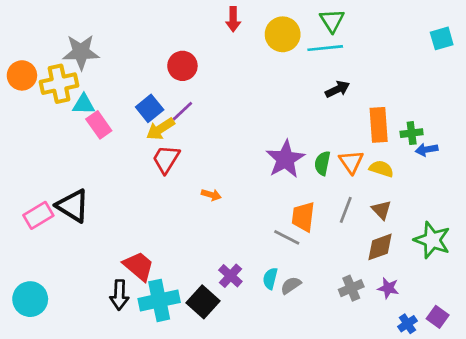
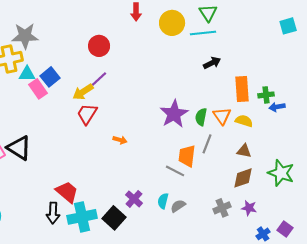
blue square: (150, 108) -> (50, 77), moved
gray line: (346, 210) -> (207, 144), moved
brown triangle: (381, 210) -> (244, 151), turned -35

